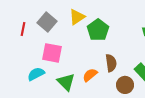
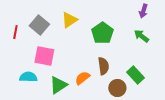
green pentagon: (98, 30) -> (102, 33), moved
cyan semicircle: (36, 74) -> (28, 77), turned 30
green triangle: (66, 82) -> (58, 85), turned 42

